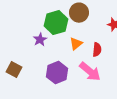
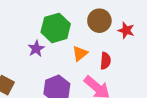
brown circle: (79, 13) -> (99, 21), moved

